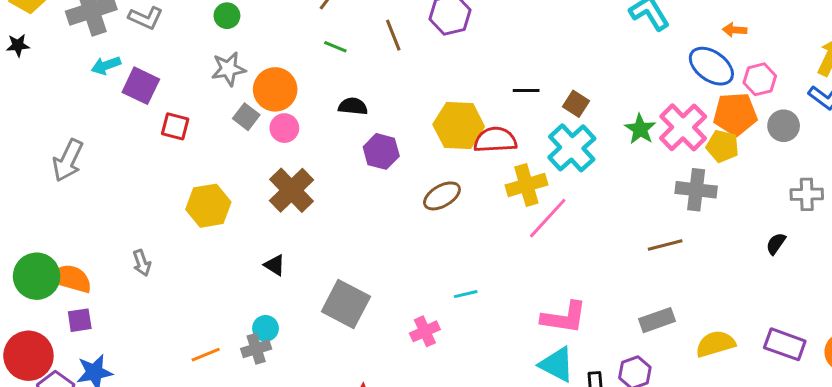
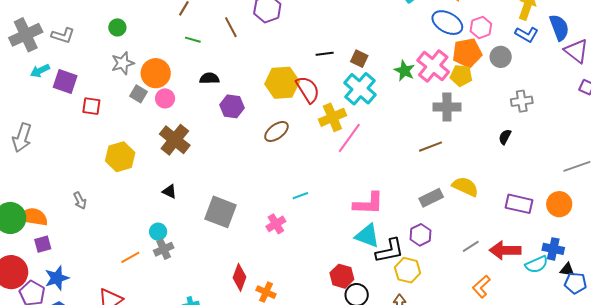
red semicircle: (495, 140) -> (308, 89), turned 68
cyan circle: (265, 328) -> (158, 232), moved
yellow semicircle: (715, 344) -> (465, 187), moved, turned 48

